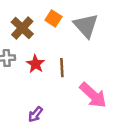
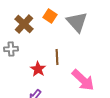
red star: (35, 64) -> (38, 69), moved

